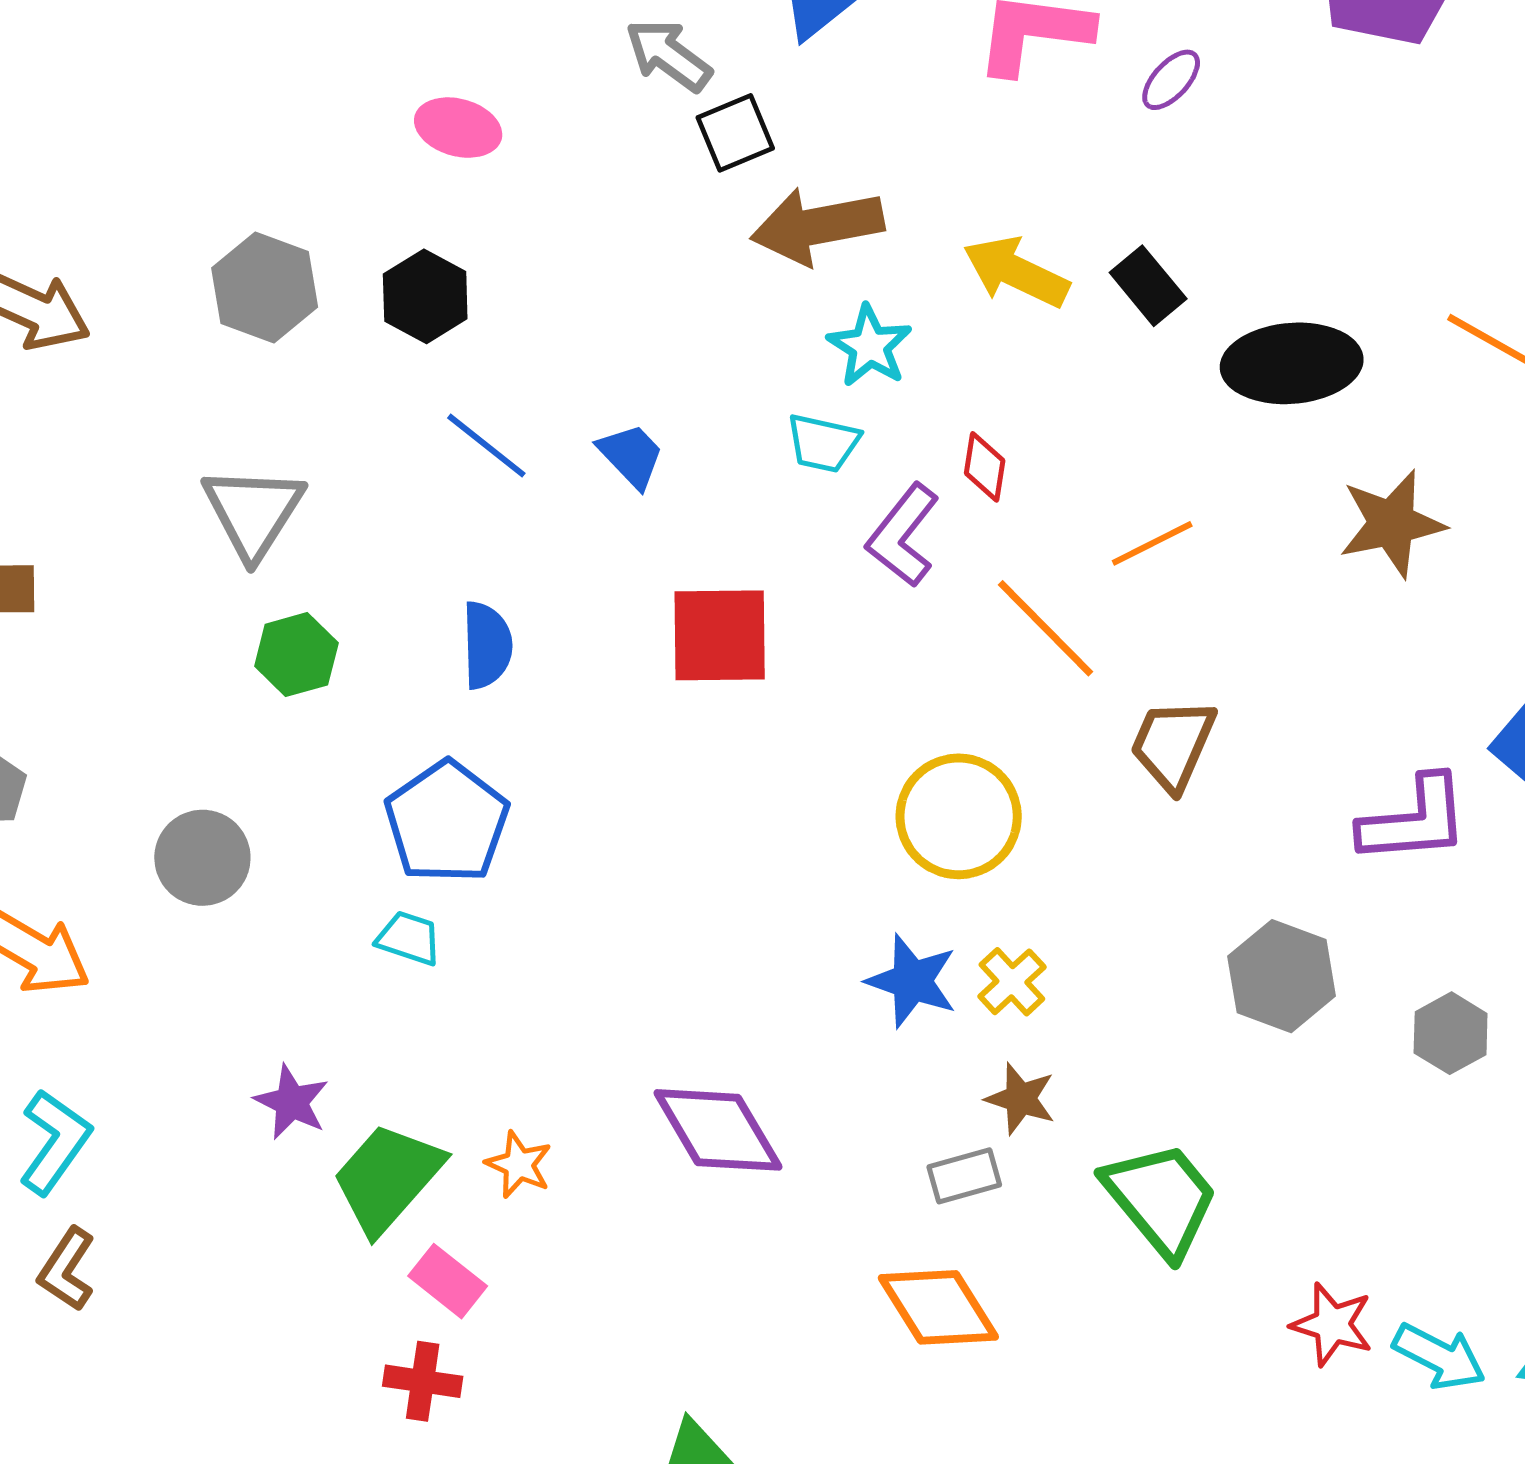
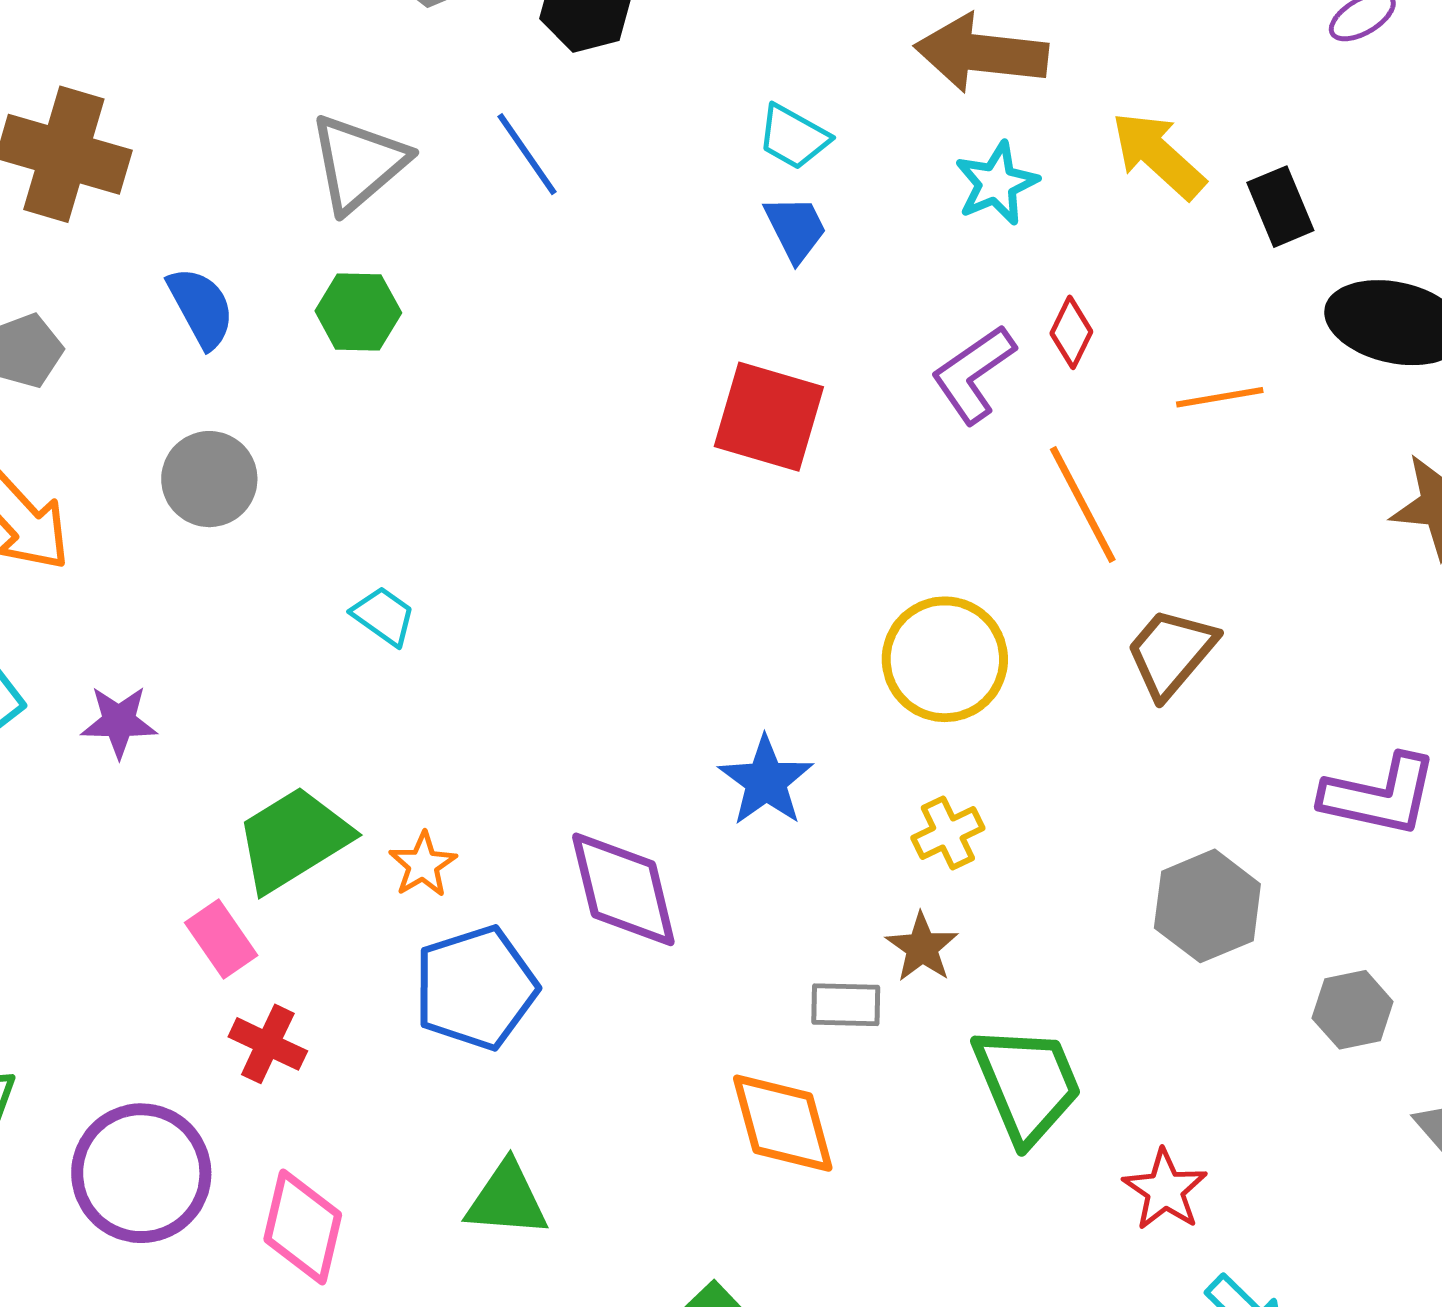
cyan trapezoid: (823, 443) -> (793, 137), moved
blue line: (486, 446) -> (527, 154), moved
blue trapezoid: (631, 456) -> (796, 228), moved
orange line: (1152, 543) -> (1220, 397), moved
blue semicircle: (487, 645) -> (201, 307), moved, turned -44
blue pentagon: (447, 822) -> (476, 988), moved
blue star: (912, 981) -> (766, 781), moved
purple star: (292, 1102) -> (119, 722), moved, turned 30
pink rectangle: (448, 1281) -> (221, 939), moved
red star: (1332, 1324) -> (1165, 1190), moved

